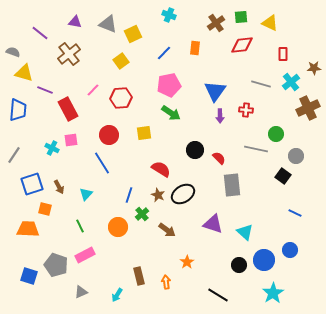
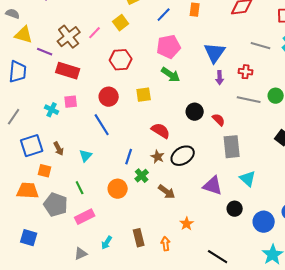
brown cross: (69, 54) -> (69, 37), moved
pink line: (93, 90) -> (95, 33), moved
red rectangle: (68, 109) -> (68, 71), turned -45
gray line: (256, 149) -> (249, 100), moved
cyan triangle: (245, 232) -> (248, 179), moved
gray pentagon: (56, 265) -> (56, 205), moved
black circle: (239, 265) -> (235, 209), moved
cyan arrow: (117, 295) -> (107, 243), moved

